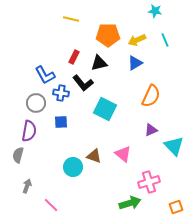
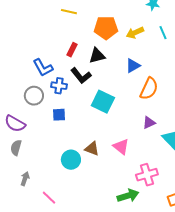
blue triangle: (135, 63) -> (133, 66), moved
purple semicircle: (29, 131) -> (15, 124), moved, turned 110

